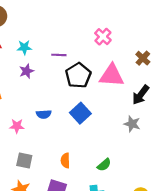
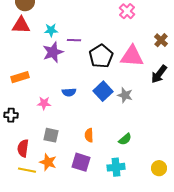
pink cross: (103, 37) -> (127, 11), moved
purple line: (59, 55) -> (74, 40), moved
purple star: (27, 71) -> (53, 52), size x1.5
gray star: (132, 124) -> (125, 95), moved

